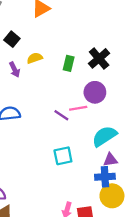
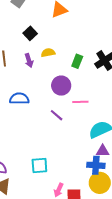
purple circle: (95, 92) -> (61, 86), moved
purple line: (61, 115) -> (57, 115), moved
cyan square: (63, 156) -> (39, 165), moved

